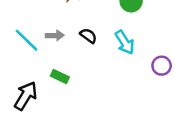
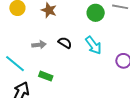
cyan line: (26, 40) -> (15, 64), moved

